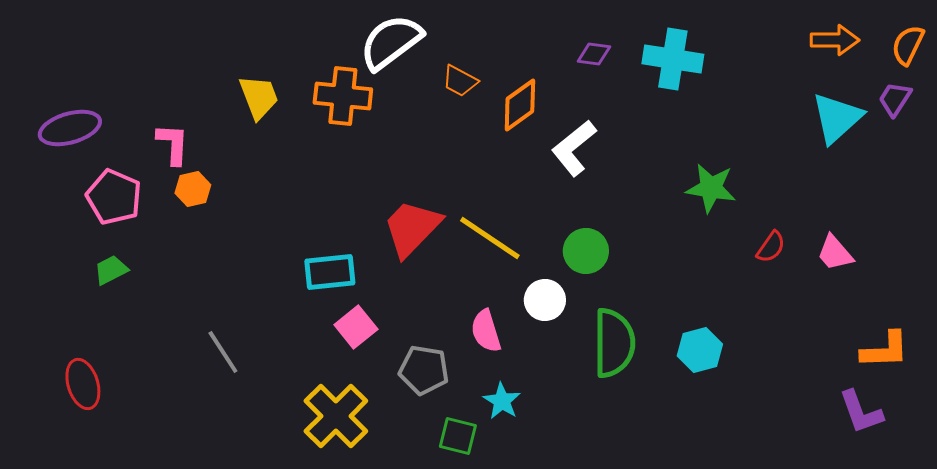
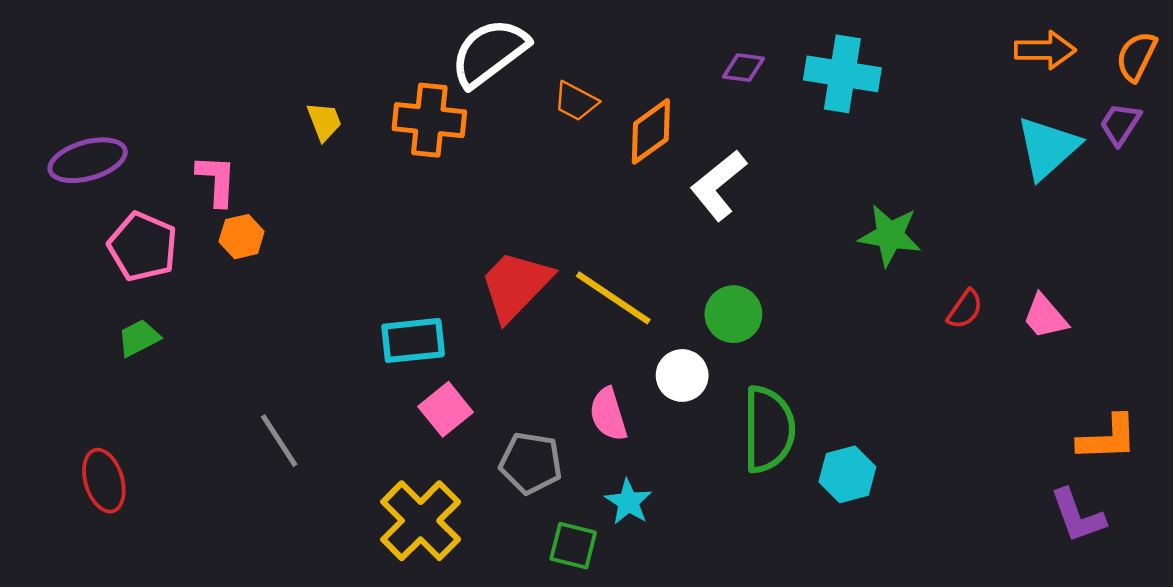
yellow trapezoid: (259, 97) -> (324, 121), size x0.7
cyan hexagon: (700, 350) -> (847, 474), moved

